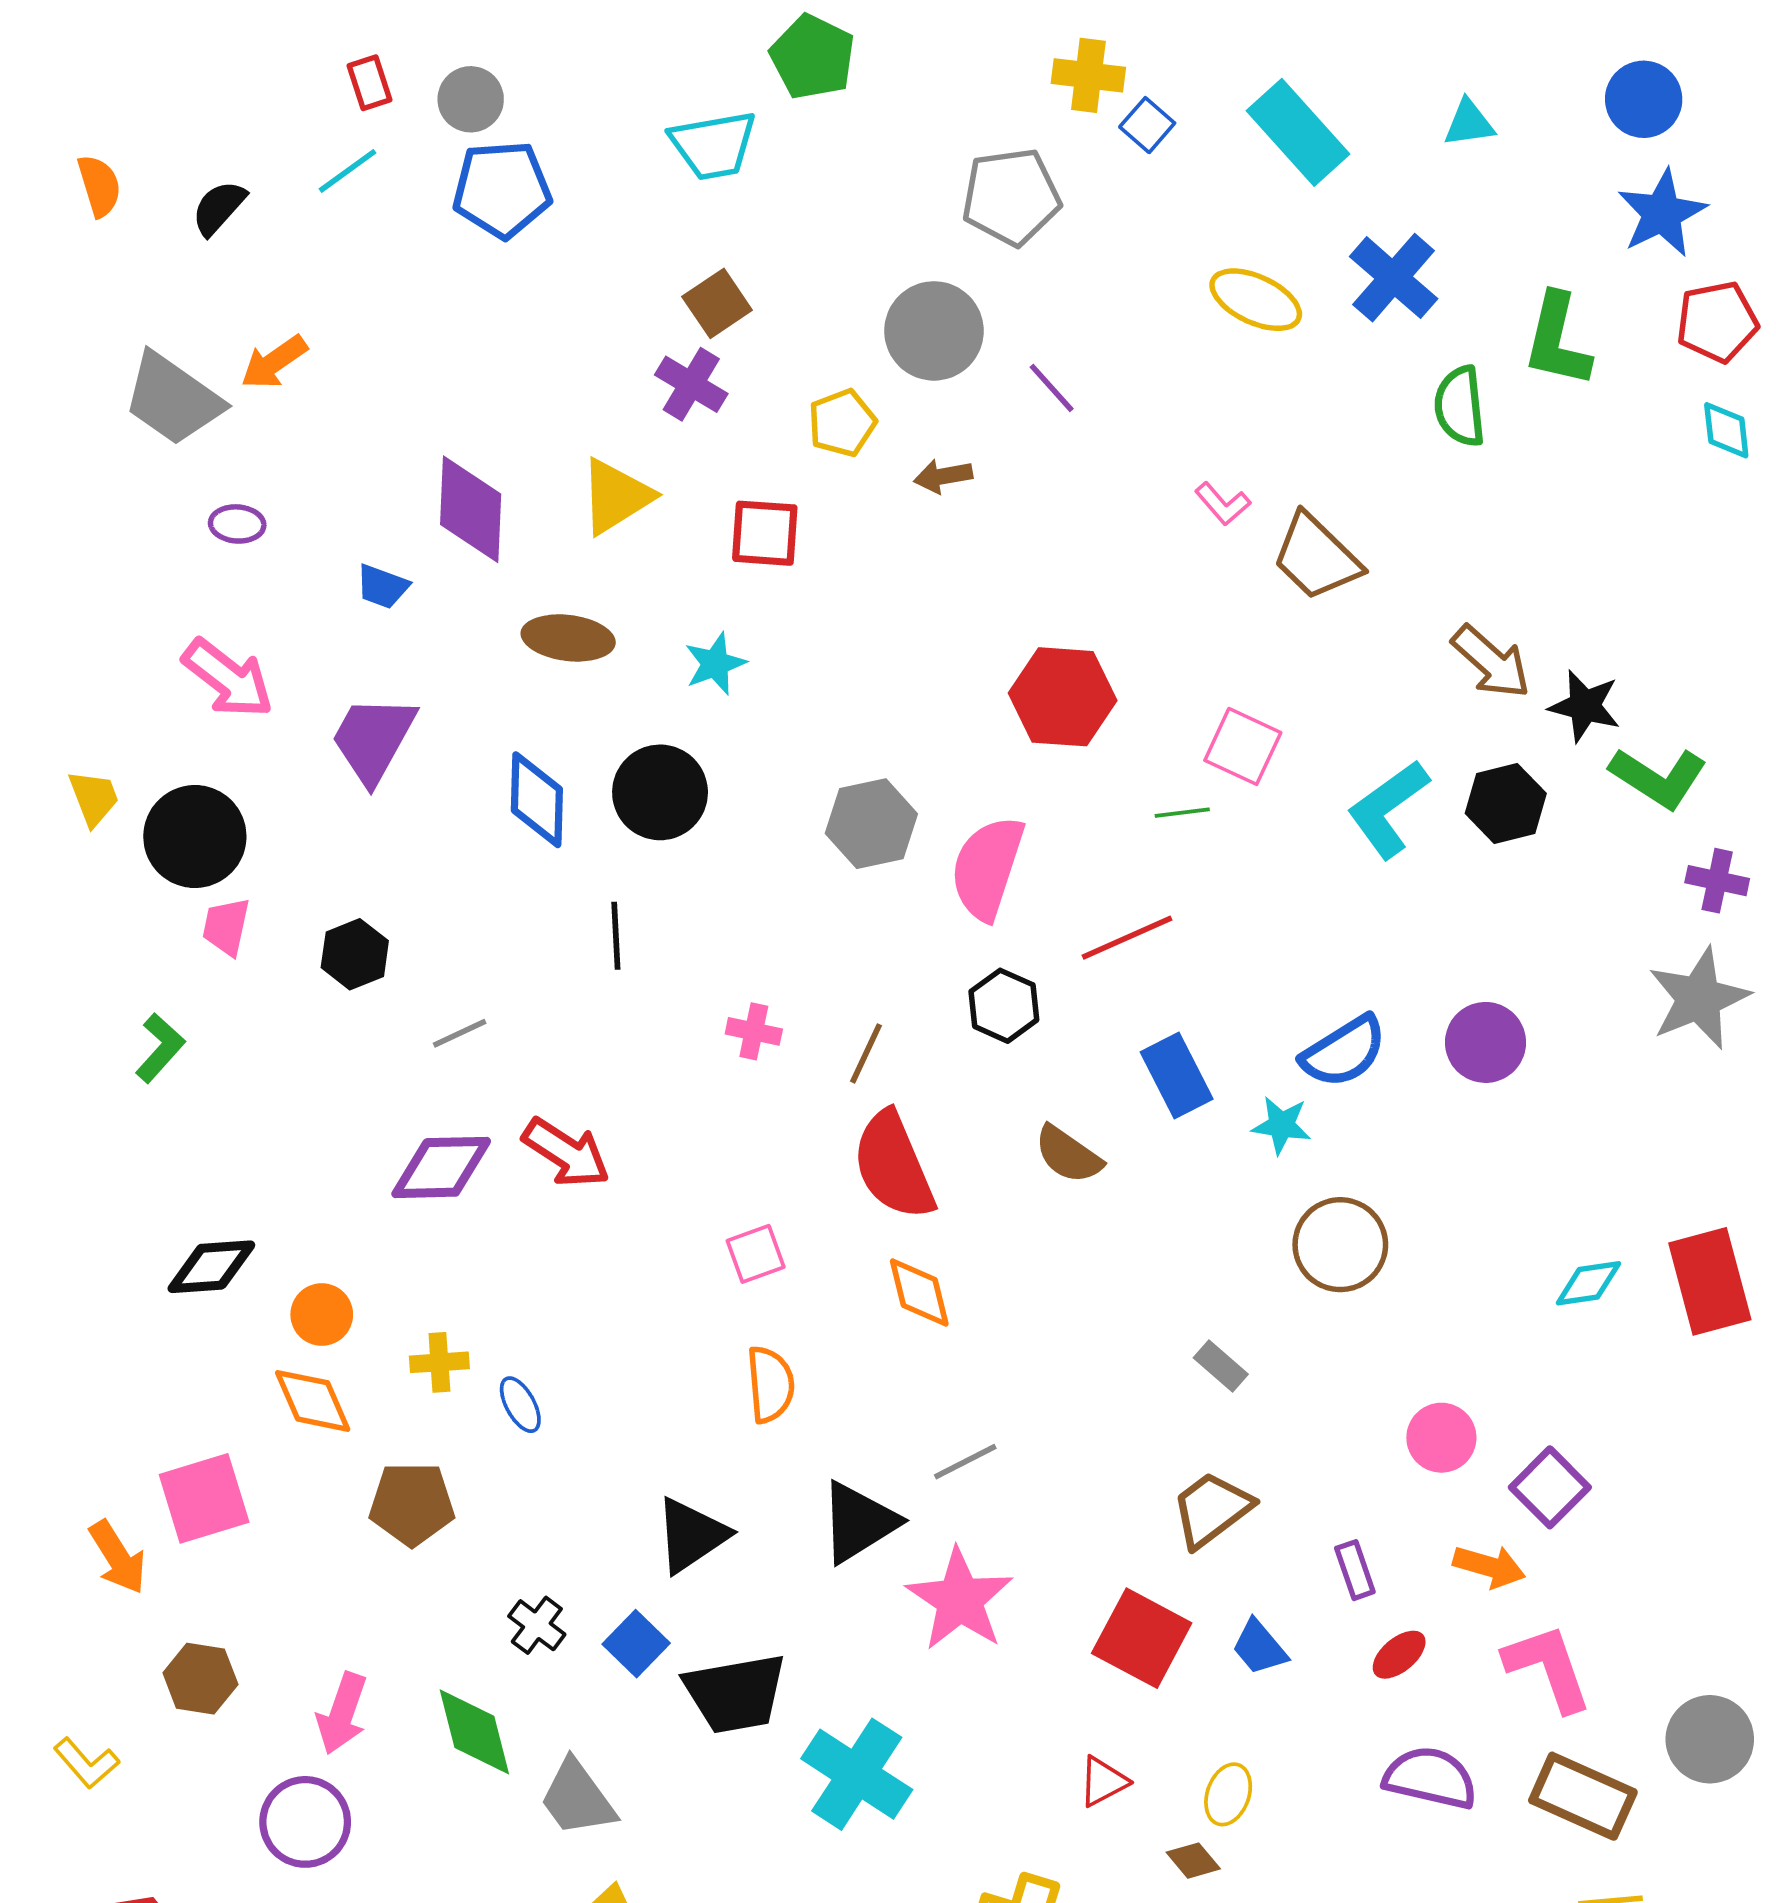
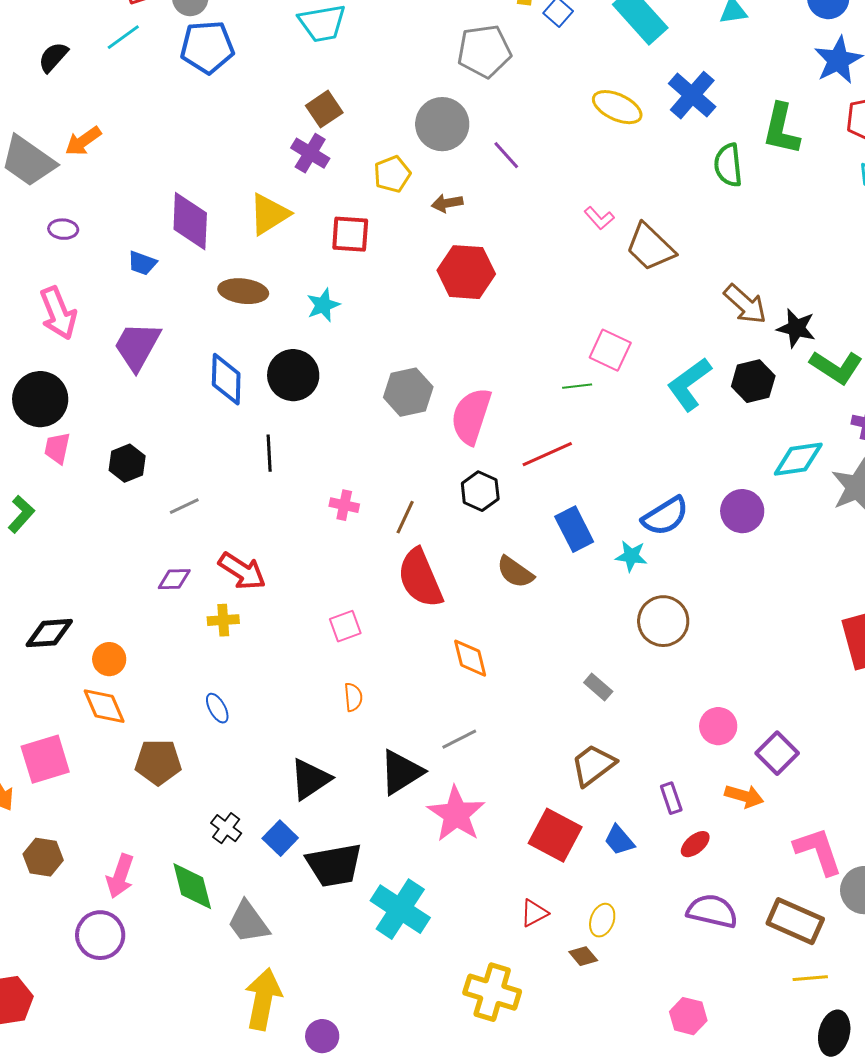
pink arrow: (228, 678) -> (58, 313), turned 30
red hexagon: (1063, 697) -> (466, 272), moved
purple diamond: (441, 1167) -> (174, 579), size x0.6
cyan diamond: (1588, 1283) -> (798, 459), moved, size x1.4
orange diamond: (919, 1292) -> (470, 658), moved
yellow cross: (439, 1362) -> (223, 620), moved
orange semicircle: (770, 1384) -> (353, 697), size x0.7
pink L-shape: (1548, 1668) -> (818, 851), moved

